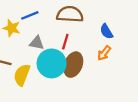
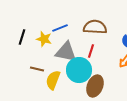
gray triangle: (37, 43) -> (66, 52), size x1.6
brown ellipse: (73, 65) -> (95, 86), moved

